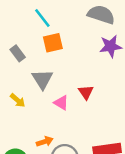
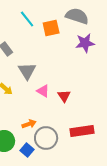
orange square: (53, 43) -> (51, 28), moved
red triangle: (86, 92) -> (64, 96), moved

